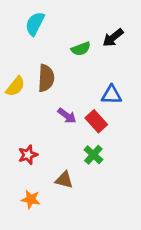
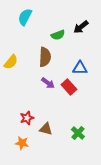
brown semicircle: (46, 78) -> (45, 57), moved
red star: (28, 155) -> (27, 118), moved
green cross: (93, 155) -> (78, 133), moved

